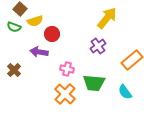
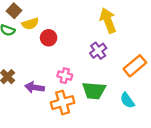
yellow arrow: (107, 18) -> (108, 21), turned -60
purple arrow: (39, 52) -> (35, 87), moved
orange cross: (65, 94) -> (63, 103), turned 30

